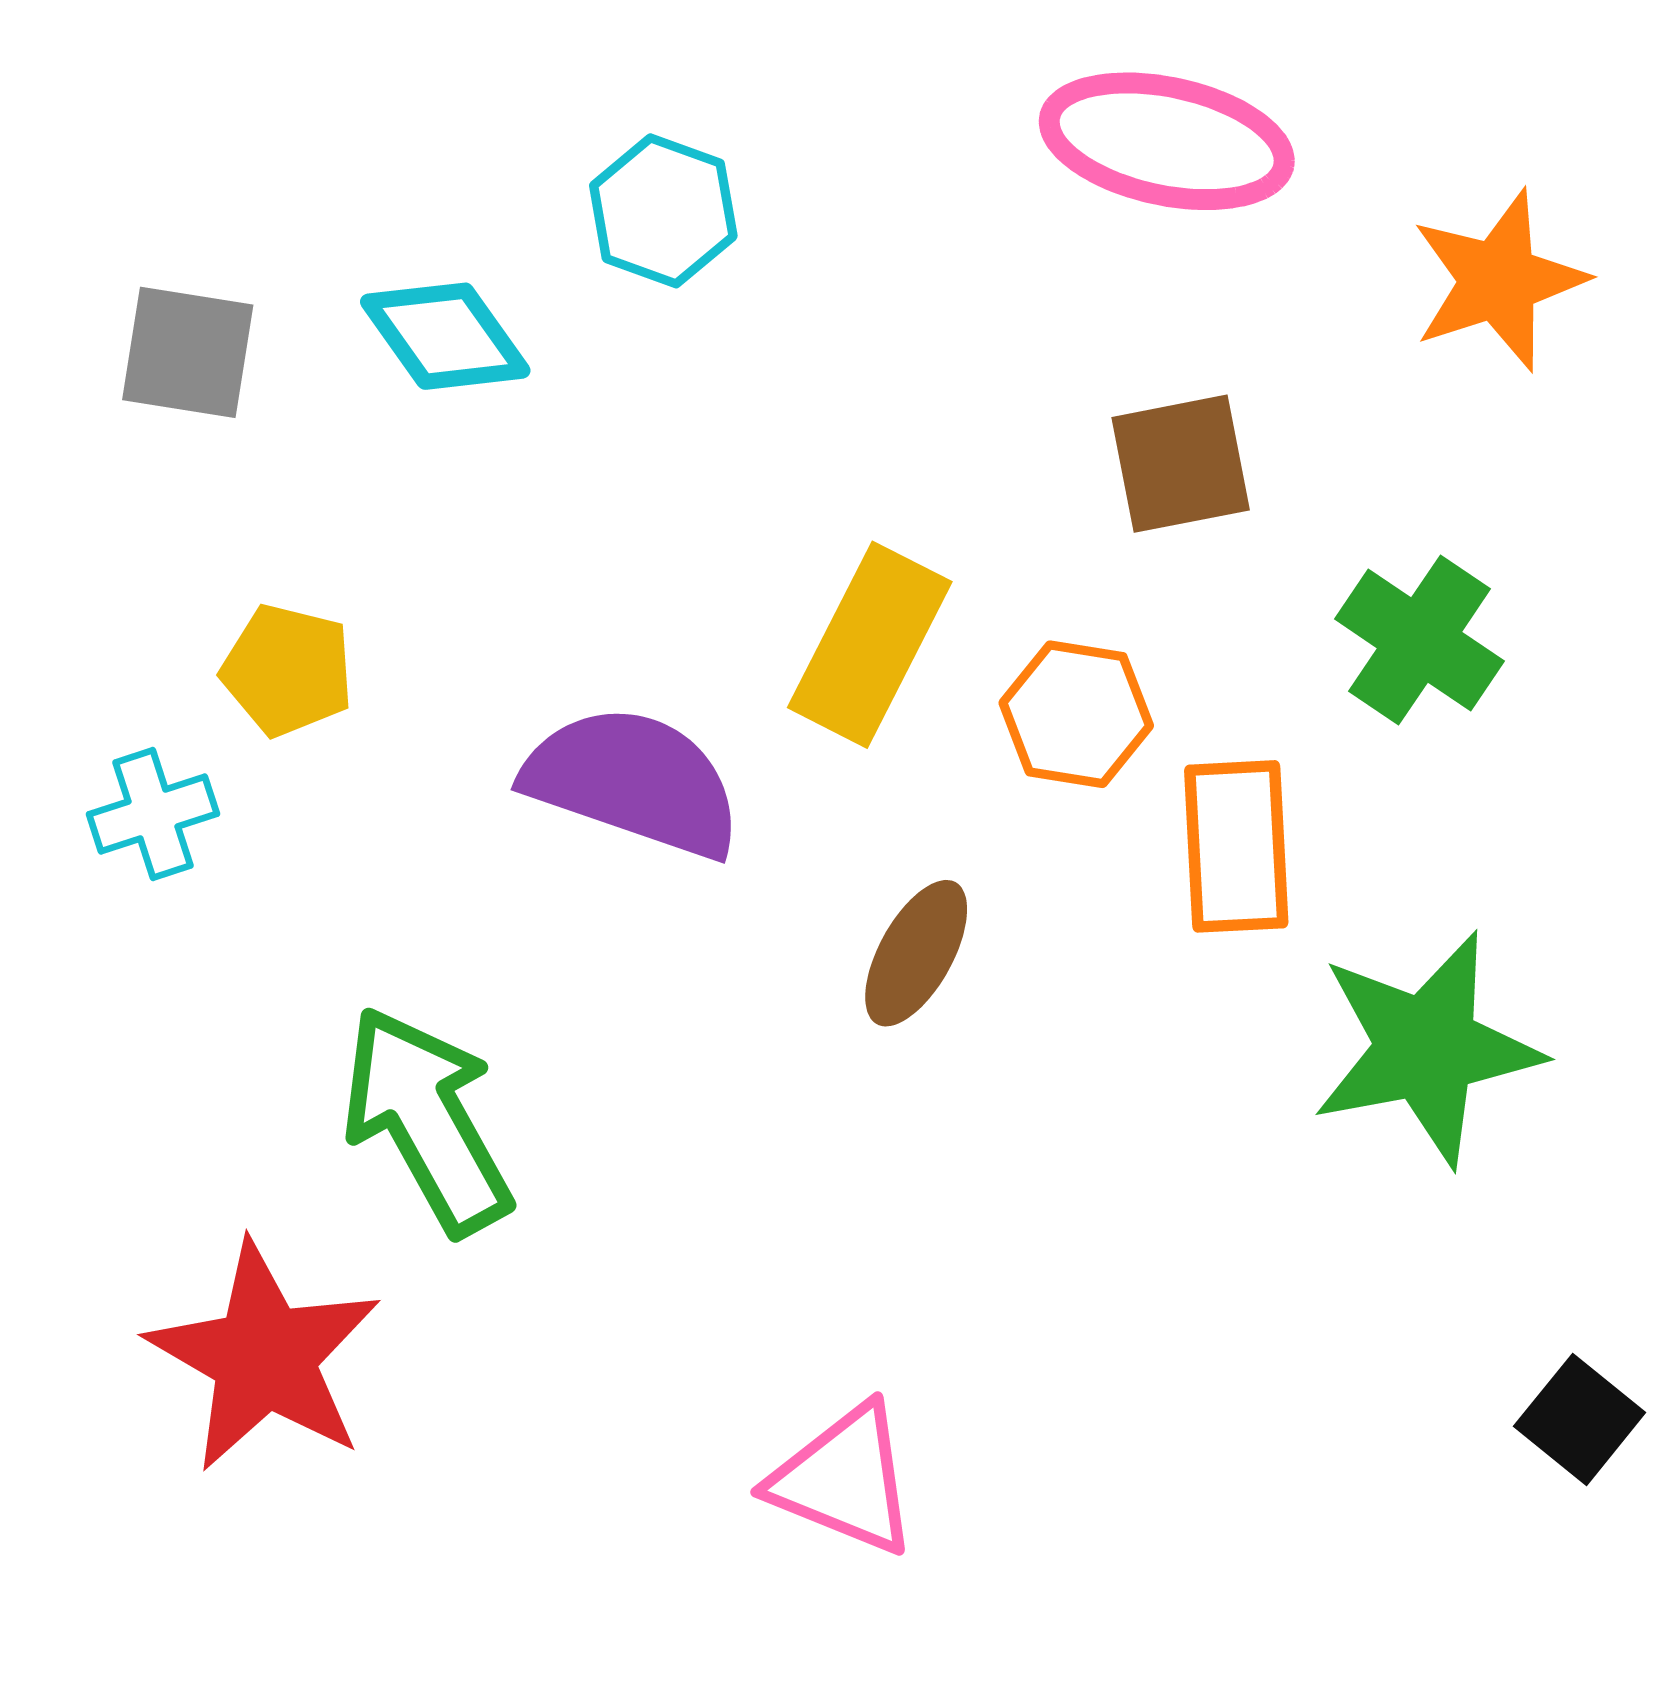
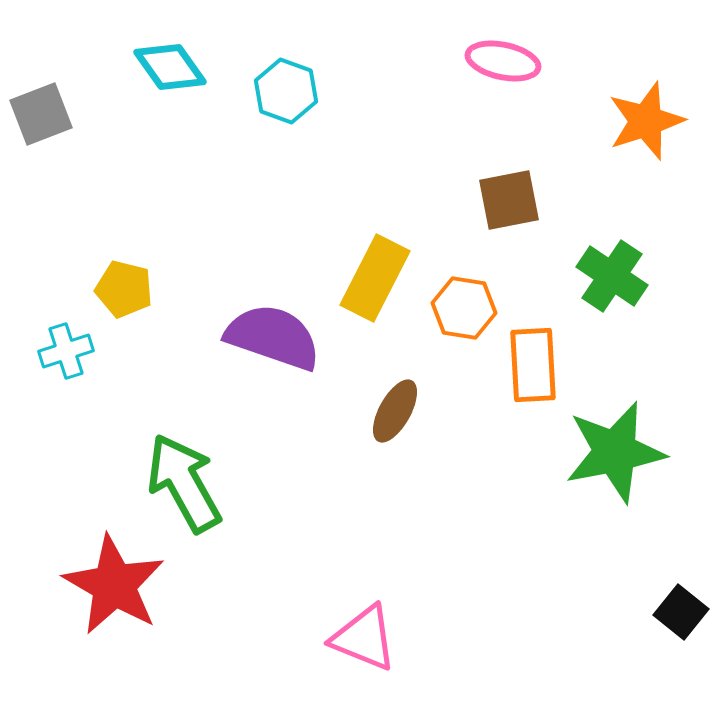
pink ellipse: (1167, 141) -> (503, 61), size x0.7
cyan diamond: (445, 336) -> (170, 67), moved
gray square: (188, 352) -> (41, 114), moved, turned -30

